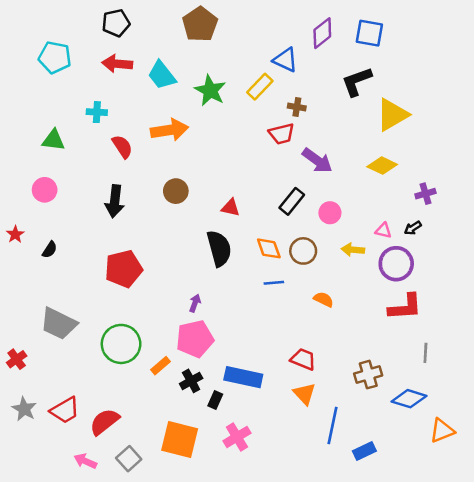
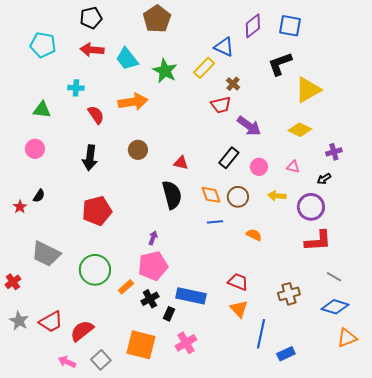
brown cross: (297, 107) -> (233, 84), turned 32
pink triangle: (383, 231) -> (293, 167), moved
red star: (15, 234) -> (20, 207), moved
gray line: (425, 353) -> (334, 277), turned -63
blue diamond: (409, 399) -> (335, 307), moved

